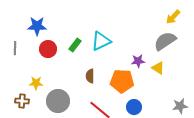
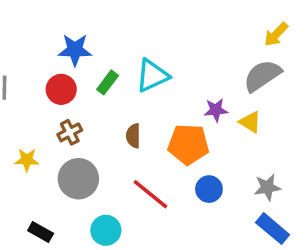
blue star: (37, 26) -> (75, 50), moved
yellow star: (36, 83) -> (27, 160), moved
brown cross: (22, 101) -> (70, 132), moved, turned -32
gray star: (180, 106) -> (267, 187), moved

